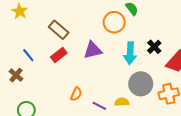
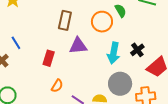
brown rectangle: (59, 30) -> (65, 20), moved, turned 54
red rectangle: (59, 55) -> (49, 58), moved, turned -42

